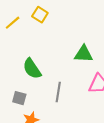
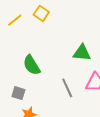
gray line: (58, 92) -> (67, 88), moved, turned -36

